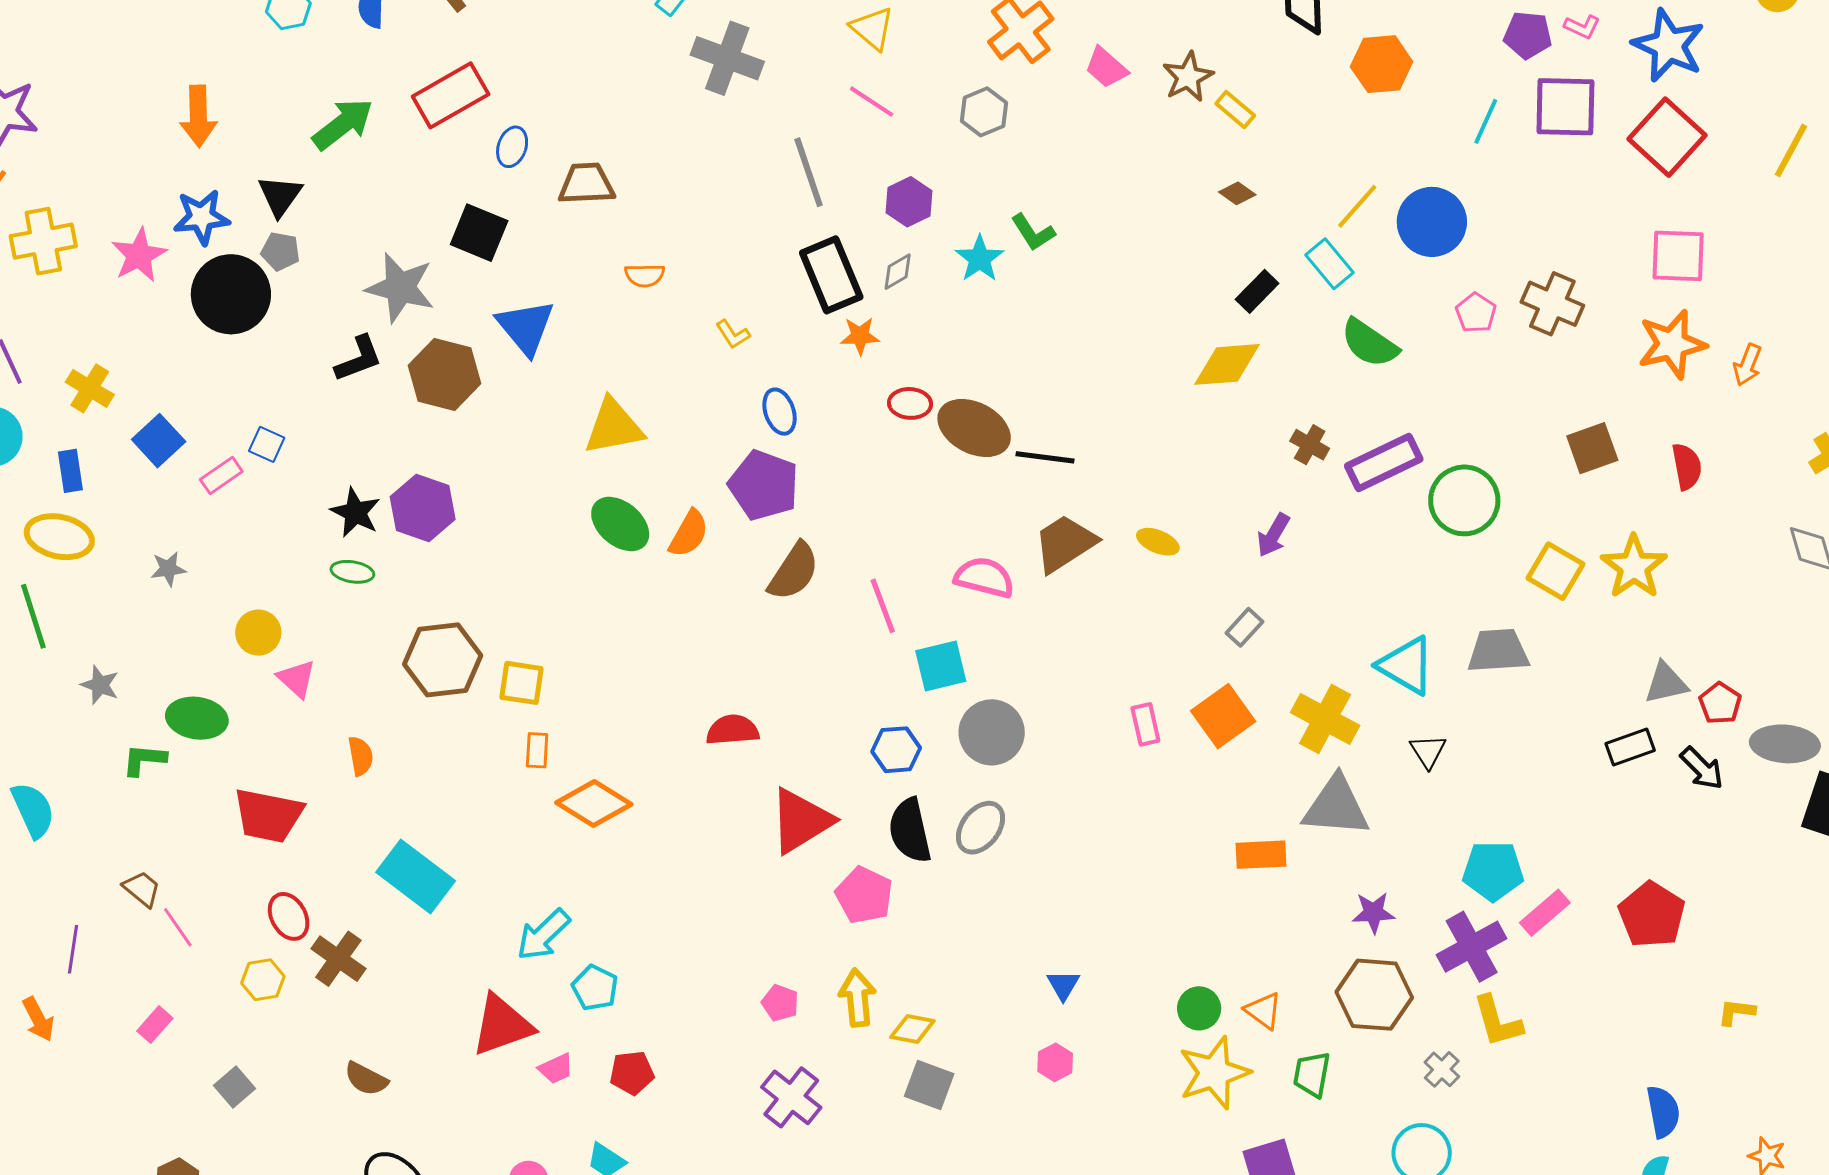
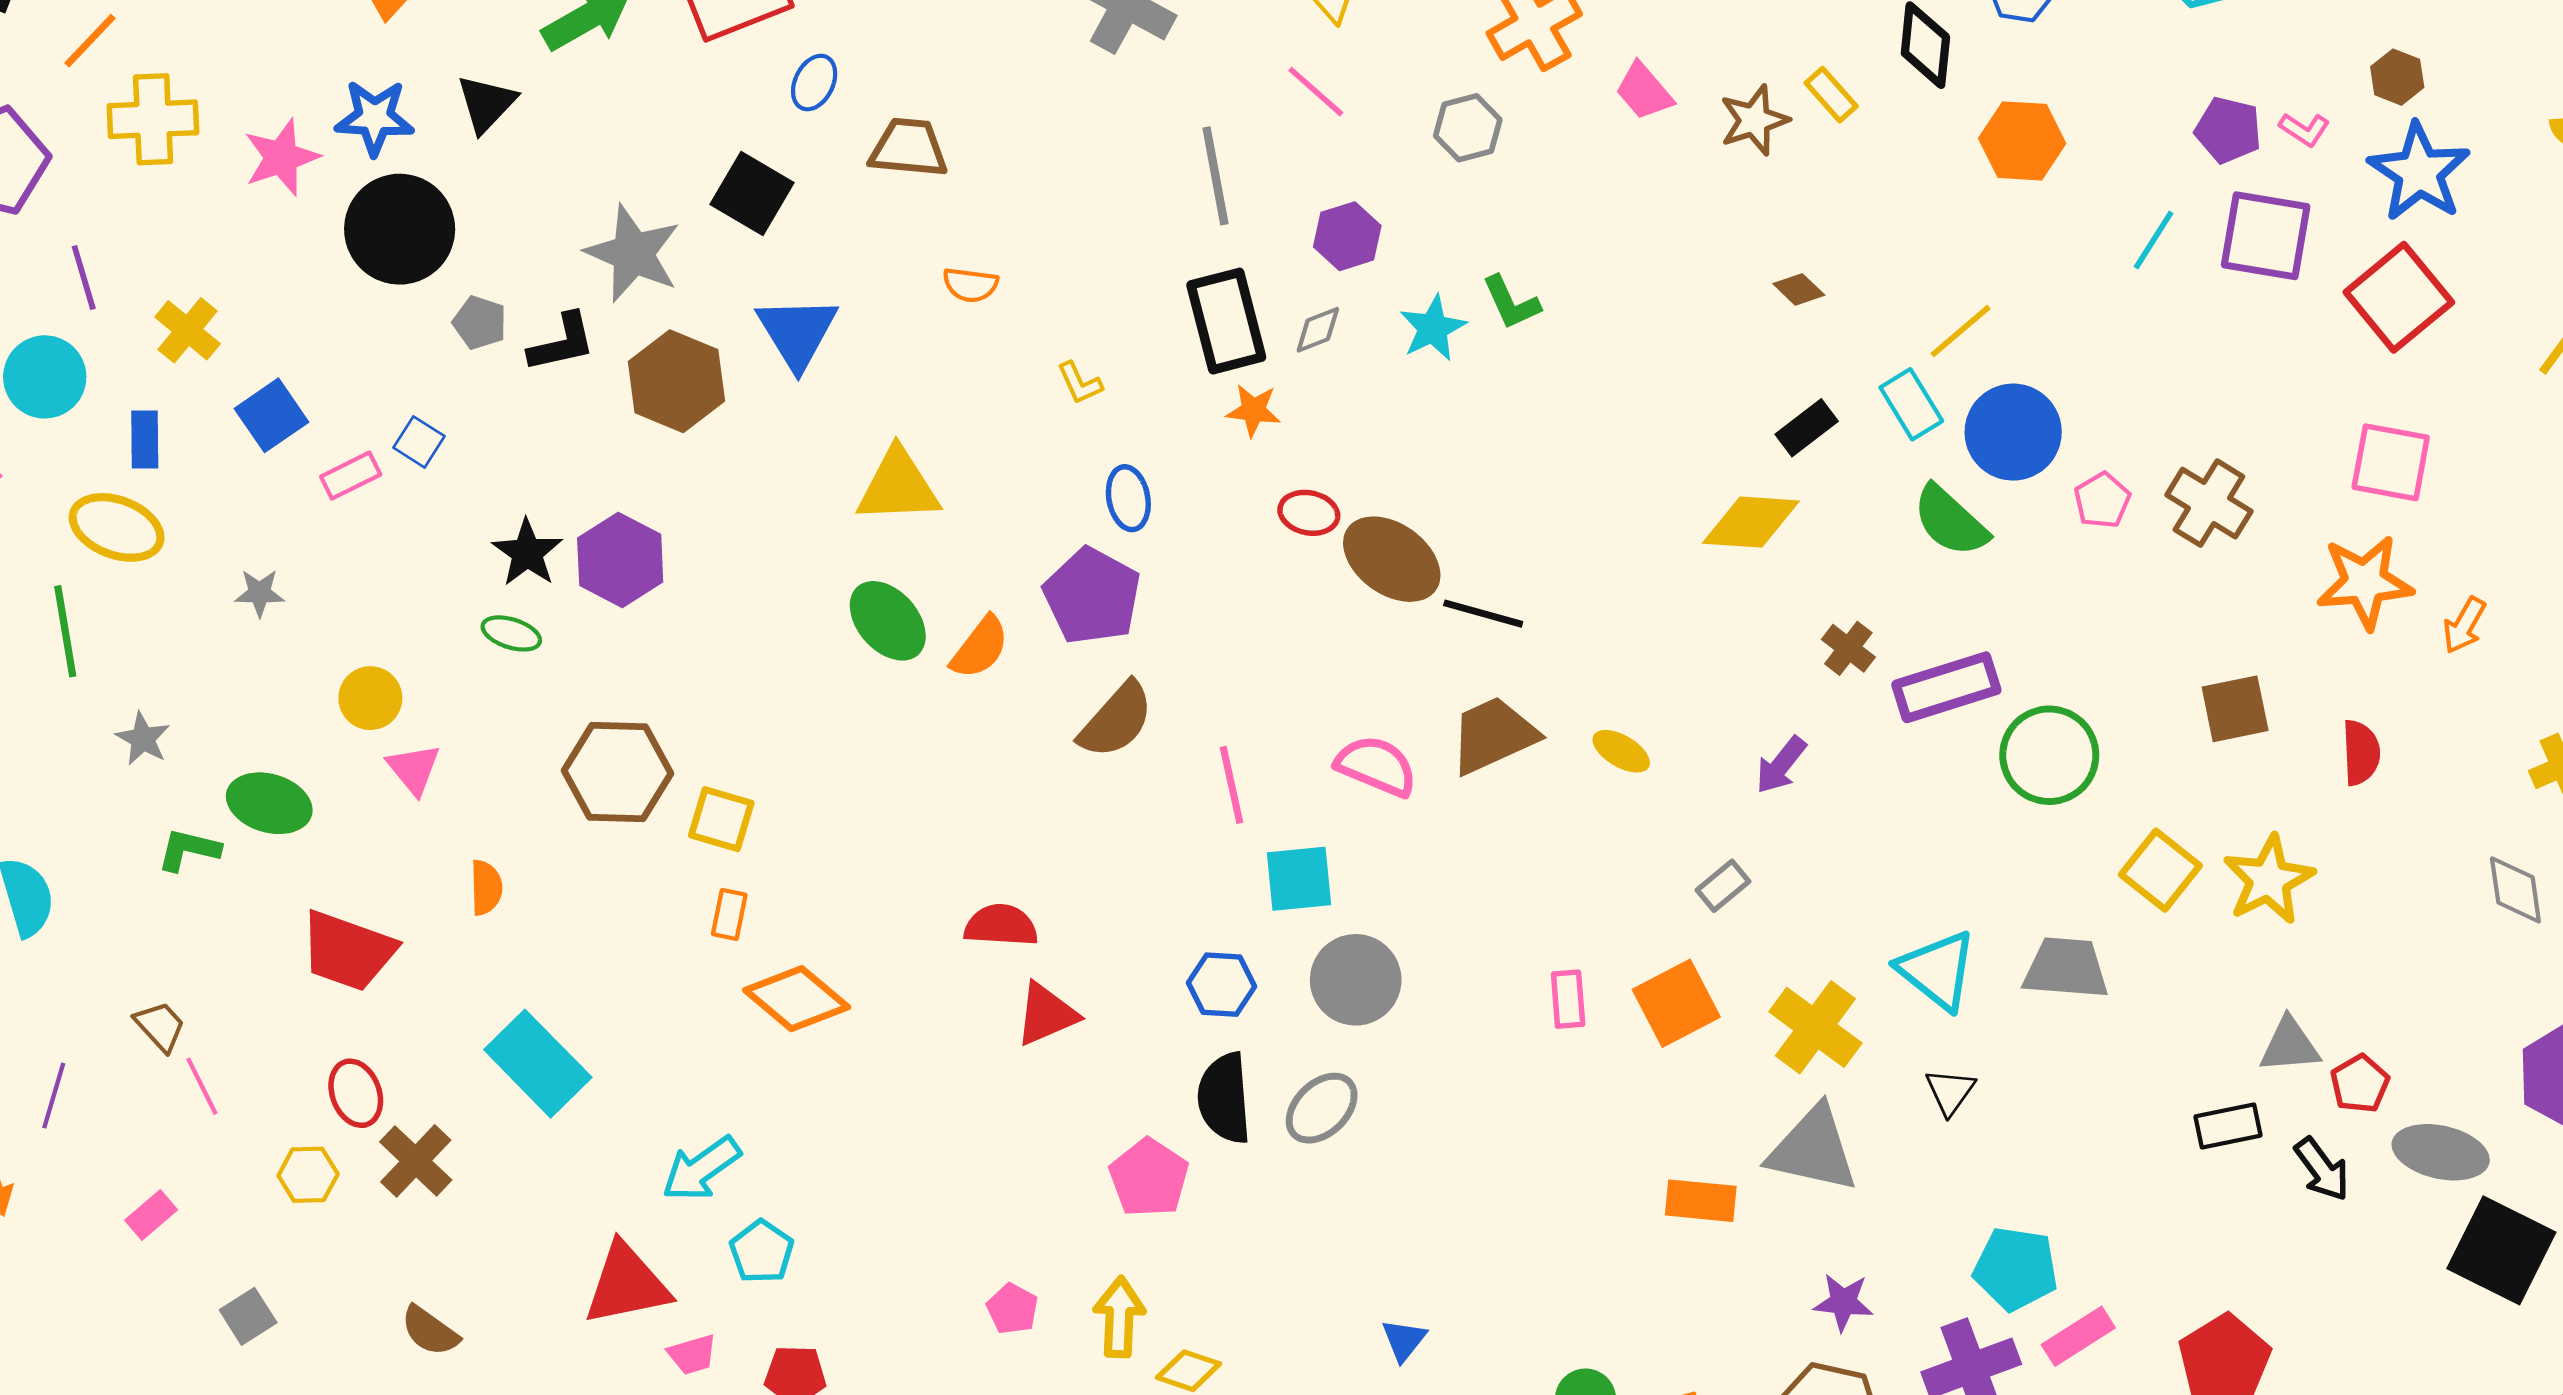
yellow rectangle: (1235, 109) -> (1831, 95), moved
blue circle: (1432, 222) -> (2013, 432), moved
gray pentagon: (280, 251) -> (480, 323), moved
red triangle: (801, 821) -> (1046, 1014), moved, size x0.7

